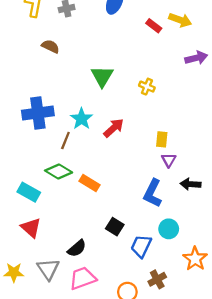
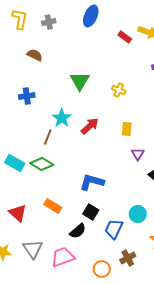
blue cross: (38, 113) -> (27, 96), moved, size x0.6
yellow rectangle: (162, 139) -> (127, 129), moved
orange rectangle: (90, 183) -> (53, 206), moved
cyan rectangle: (29, 192) -> (15, 163), moved
blue L-shape: (153, 193) -> (92, 182), moved, turned 80
black semicircle: (77, 248) -> (78, 231), moved

